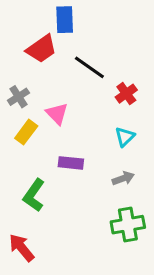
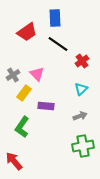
blue rectangle: (65, 20) -> (55, 18), moved
gray cross: (18, 97) -> (13, 75), moved
yellow rectangle: (26, 132) -> (24, 93), moved

